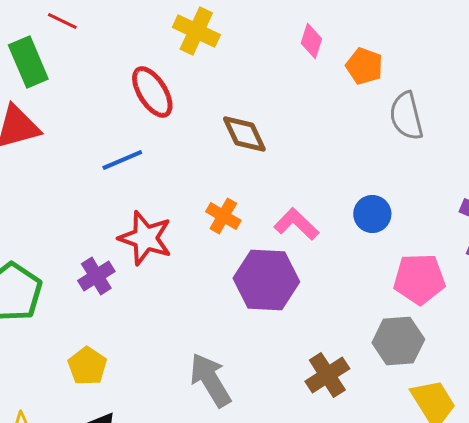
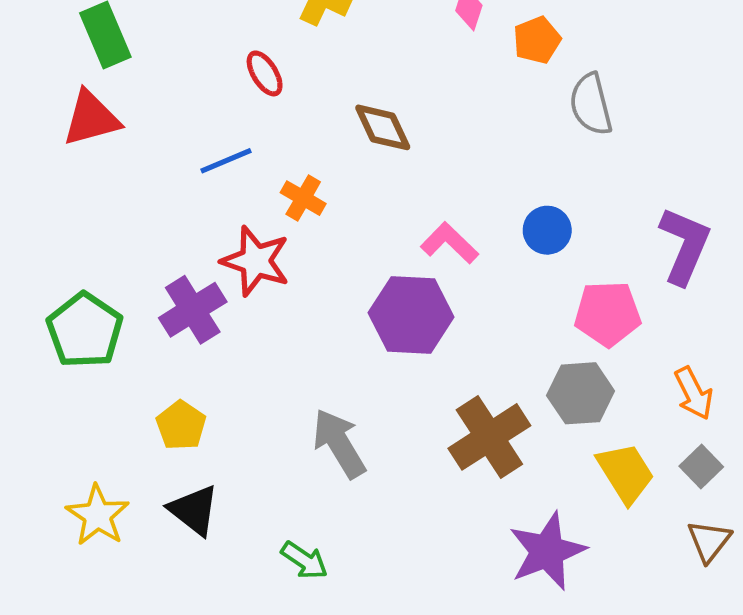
orange pentagon: (364, 66) -> (537, 40), turned 30
red ellipse: (152, 92) -> (265, 73), size x0.7
orange cross: (223, 216) -> (303, 198), moved
purple cross: (96, 276) -> (193, 310), size x1.4
brown cross: (327, 375) -> (489, 437), size x1.4

